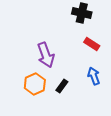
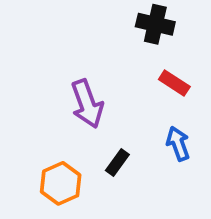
orange hexagon: (35, 84) -> (61, 183), moved

